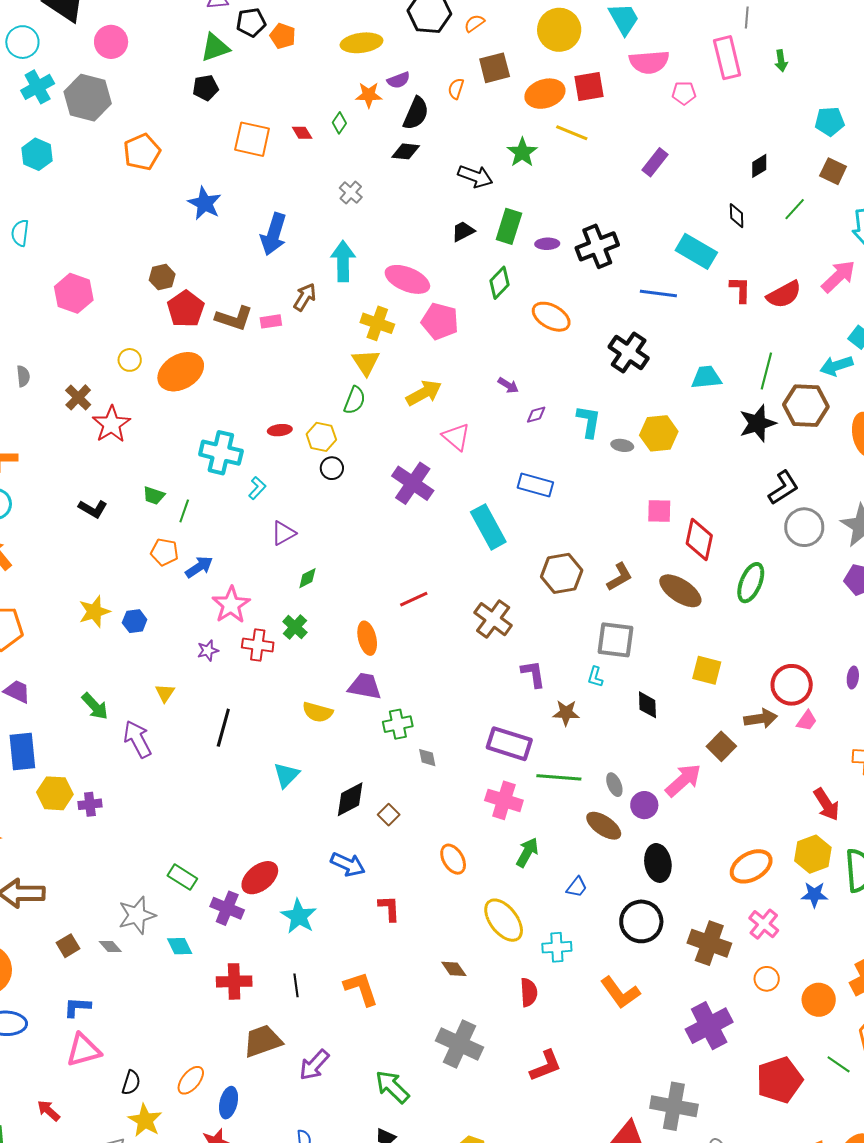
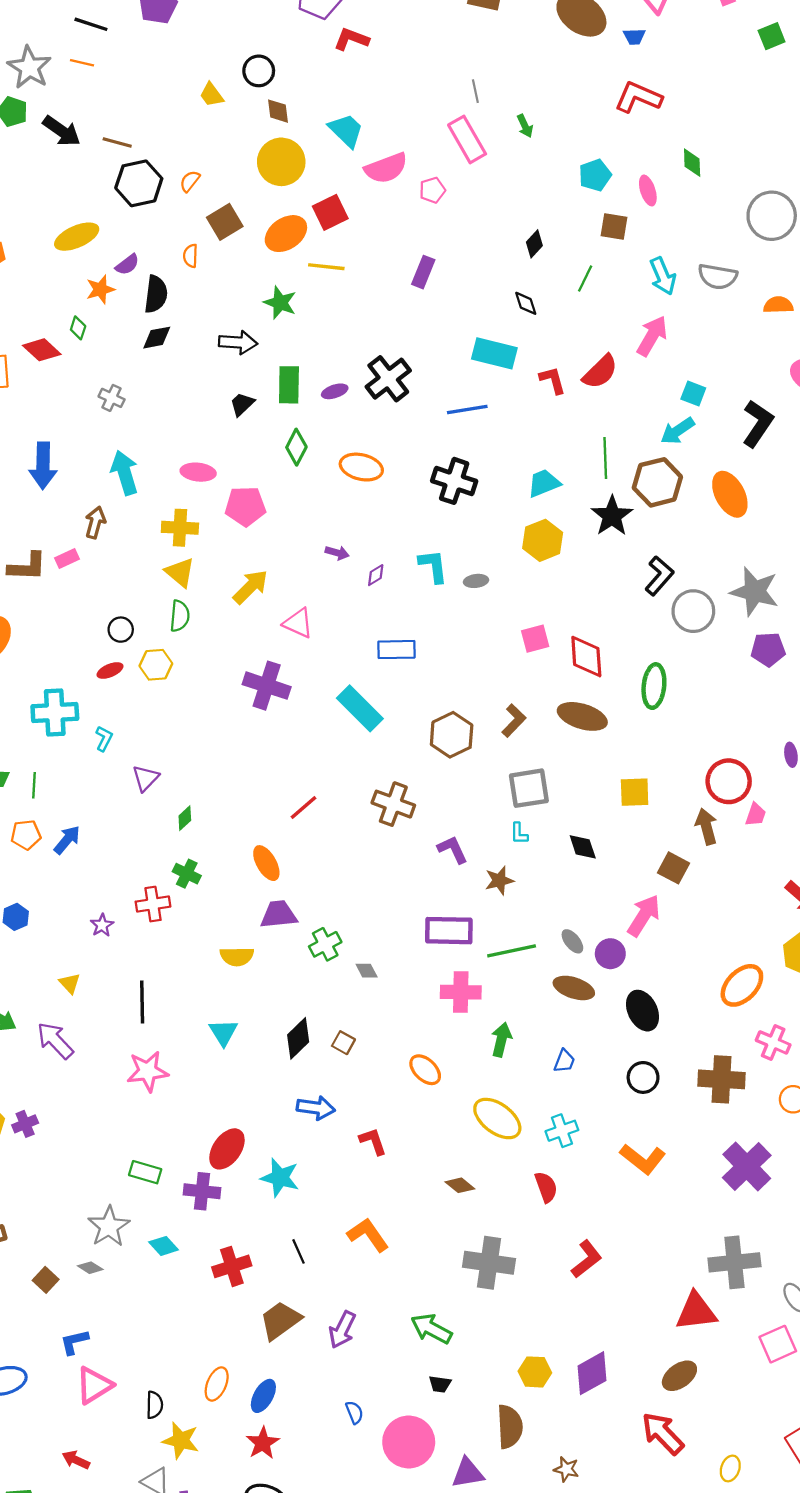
red diamond: (302, 133) -> (42, 350), size x1.6
pink ellipse: (407, 279) -> (198, 472), size x0.7
yellow hexagon: (659, 433) -> (543, 540), moved
black circle: (332, 468) -> (121, 630), moved
pink star: (231, 605) -> (148, 1071), moved, turned -30
brown arrow: (761, 719) -> (706, 826), turned -80
black circle: (641, 921) -> (643, 1077), size x0.7
blue ellipse: (229, 1103) -> (263, 1396), turned 32

